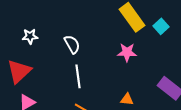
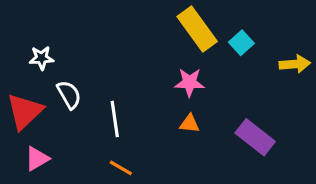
white semicircle: (72, 44) -> (69, 95), moved
orange triangle: (127, 99) -> (189, 124), moved

